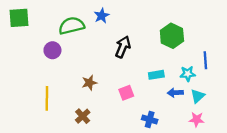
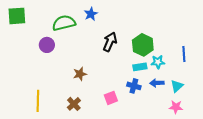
green hexagon: (172, 36) -> (143, 45), moved
cyan star: (188, 74) -> (158, 62), moved
pink square: (126, 93) -> (111, 98), moved
yellow line: (47, 98) -> (38, 101), moved
blue cross: (150, 119) -> (134, 86), moved

